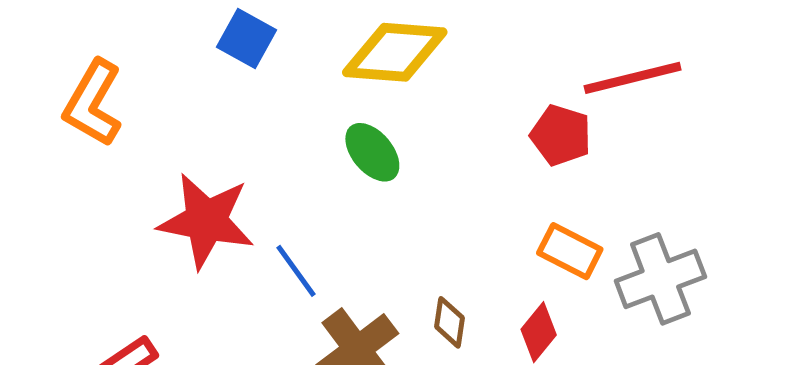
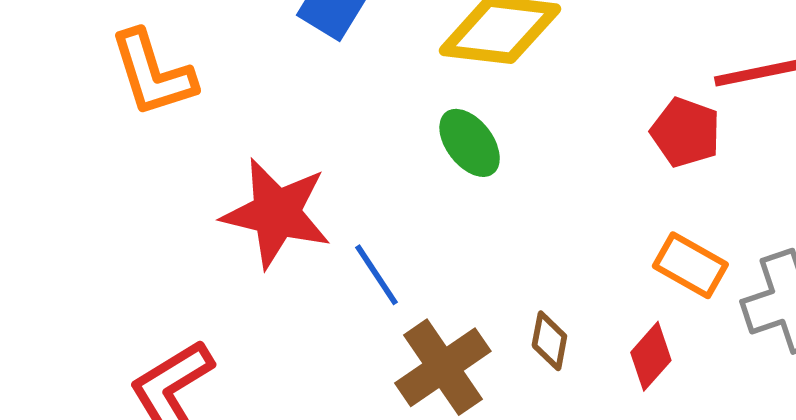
orange L-shape: (93, 103) -> (153, 73), turned -50

